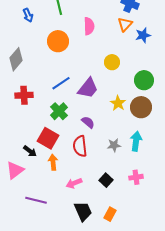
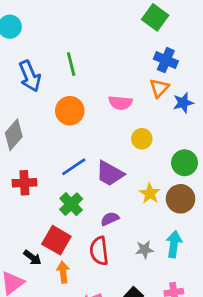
blue arrow: (28, 15) -> (30, 76), size x1.6
pink semicircle: (89, 26) -> (120, 103), moved, turned 96
purple trapezoid: (88, 88) -> (110, 173), turned 80
purple semicircle: (88, 122) -> (110, 219), turned -64

